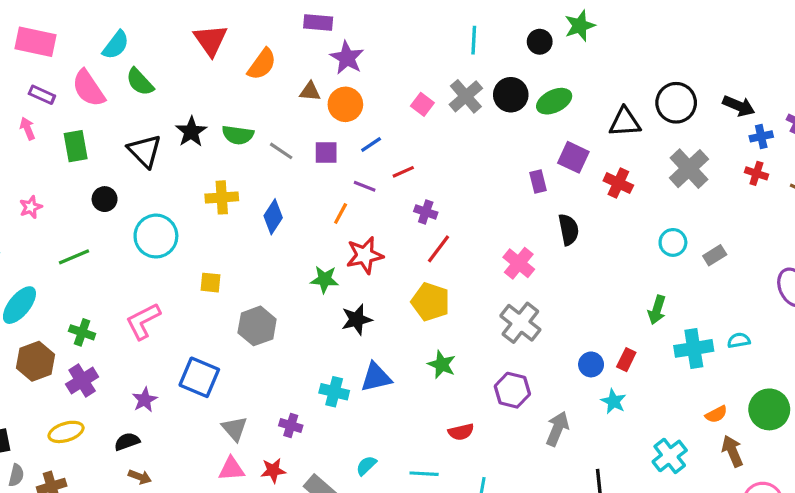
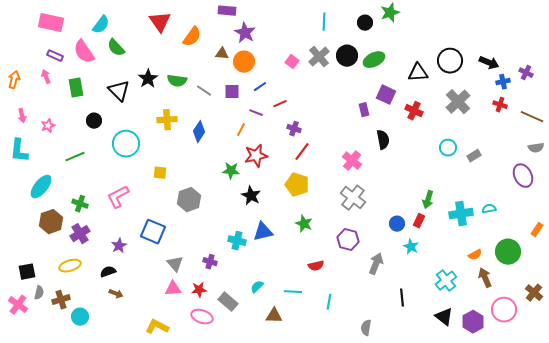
green arrow: (657, 310) -> (428, 200), moved
black star: (357, 320) -> (251, 196), turned -30

